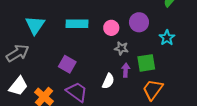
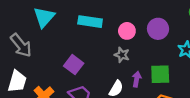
gray star: (121, 48) -> (122, 55), moved
gray arrow: (18, 53) -> (21, 45), turned 75
white trapezoid: (18, 86) -> (17, 81), turned -30

